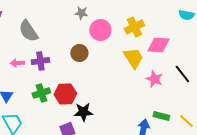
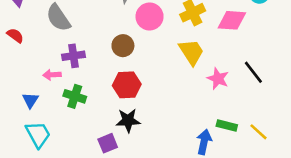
pink diamond: (158, 45) -> (232, 20), moved
pink arrow: (17, 63) -> (52, 75), moved
green cross: (41, 93) -> (75, 96), turned 36
red hexagon: (65, 94) -> (127, 85), moved

